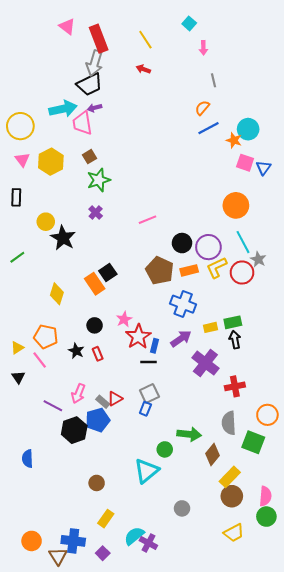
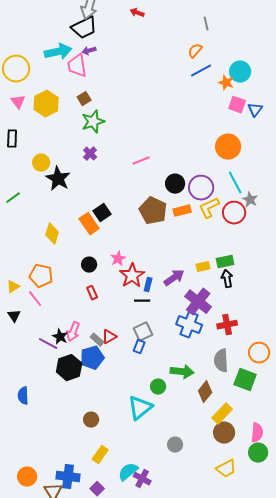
blue cross: (183, 304) -> (189, 325), moved
black star: (76, 351) -> (60, 337), moved

